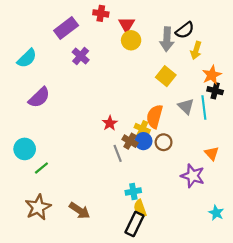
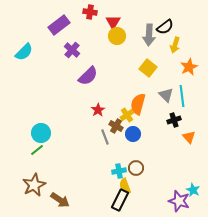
black cross: (215, 91) -> (174, 120), moved, turned -32
purple semicircle: (39, 97) -> (88, 76), moved
yellow cross: (142, 129) -> (127, 115), turned 32
blue circle: (143, 141) -> (133, 134), moved
brown circle: (164, 142) -> (136, 168), moved
cyan circle: (25, 149) -> (41, 133), moved
purple star: (193, 176) -> (179, 201), moved
brown arrow: (80, 211) -> (60, 200), moved

